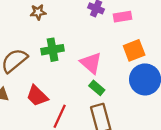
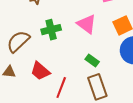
pink triangle: (91, 63) -> (87, 24), moved

